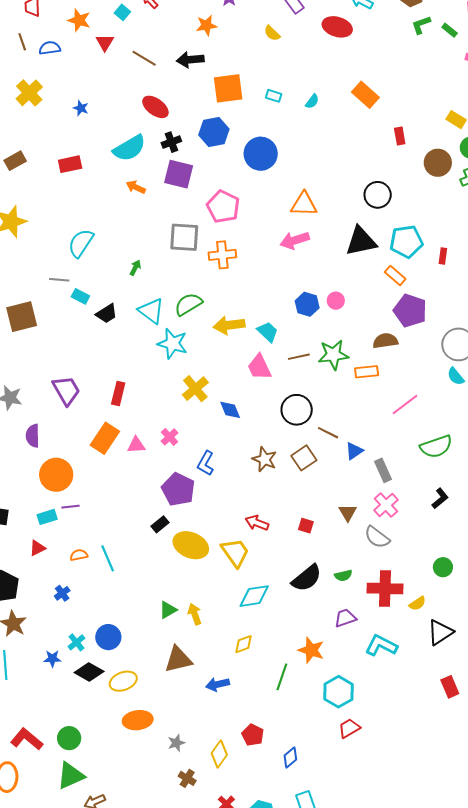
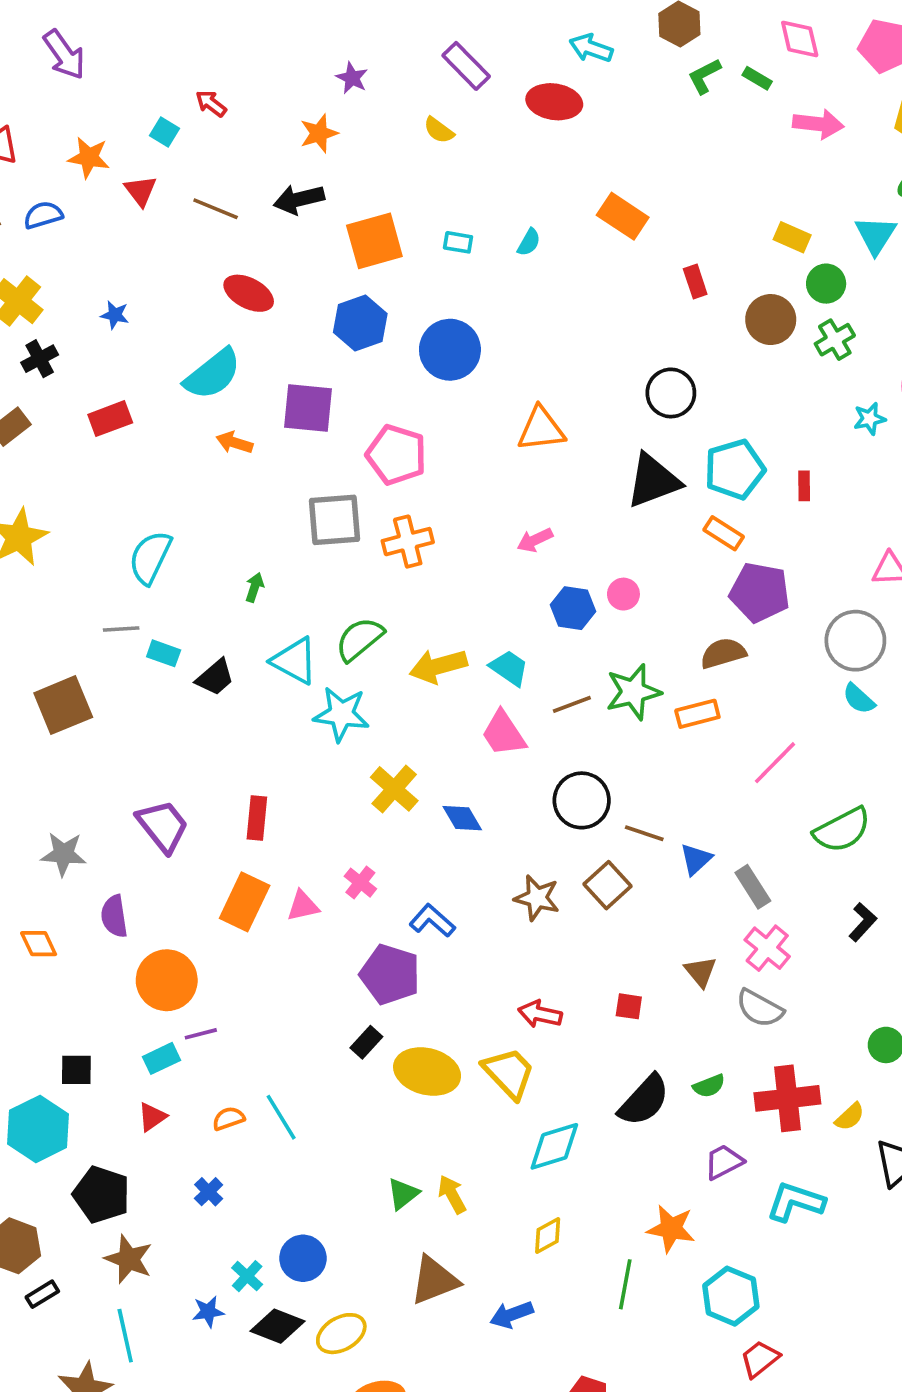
black cross: (171, 142) -> (40, 359), moved
pink arrow: (295, 240) -> (535, 540), moved, size x0.7
blue L-shape: (206, 463) -> (432, 921), turned 110

